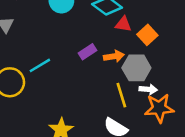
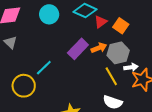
red triangle: (123, 24) -> (101, 22), turned -32
purple rectangle: (88, 52) -> (78, 49), size x1.5

